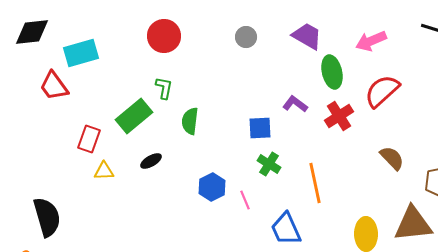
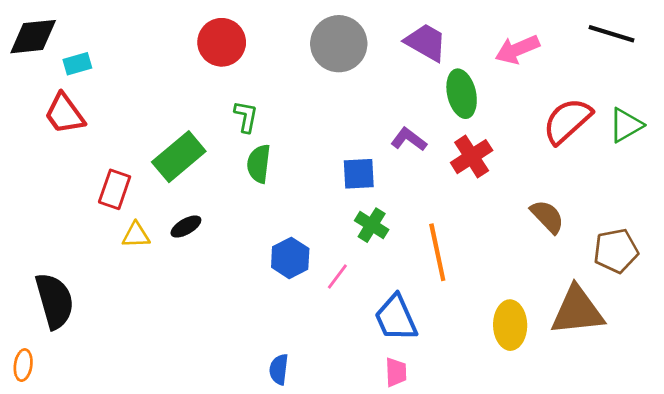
gray circle: (246, 37) -> (339, 44), size x1.8
cyan rectangle: (81, 53) -> (77, 64), moved, size x0.6
green L-shape: (164, 88) -> (246, 117), moved
red semicircle: (382, 91) -> (567, 121), moved
black ellipse: (151, 161) -> (186, 227), moved
pink line: (245, 200) -> (337, 277), turned 60

